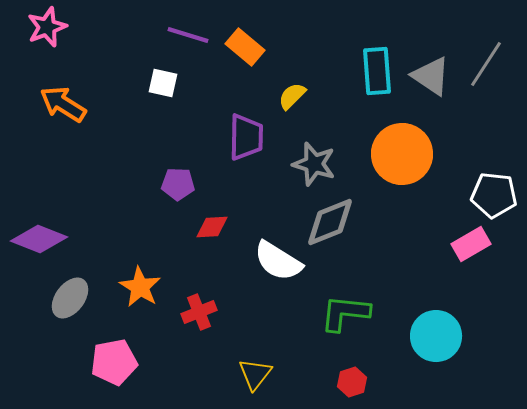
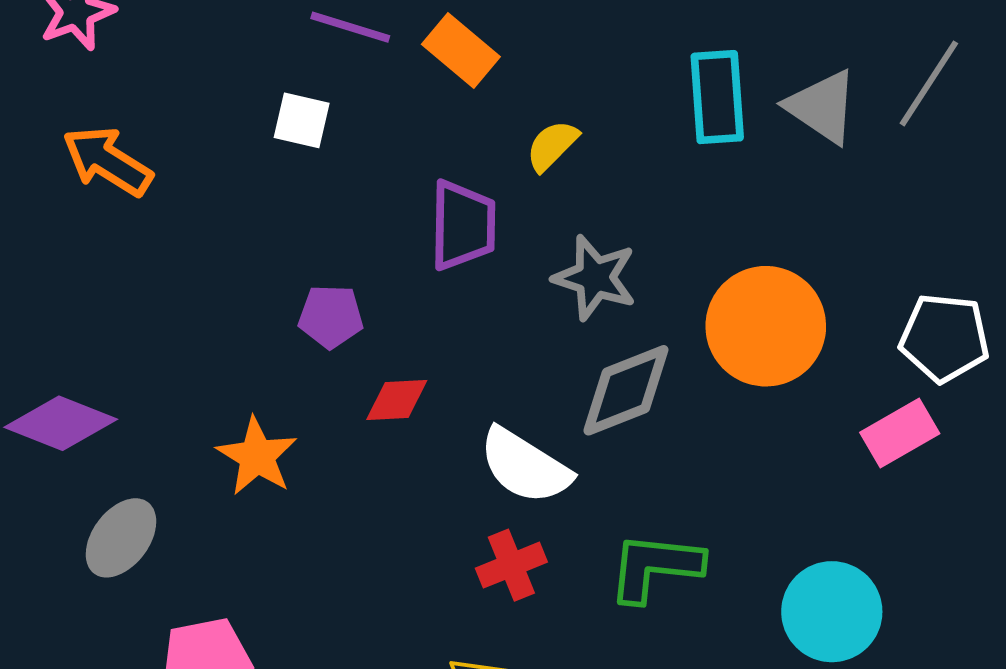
orange circle: (402, 154) -> (766, 326), moved
orange star: (140, 287) -> (257, 456), moved
red cross: (199, 312) -> (511, 565), moved

